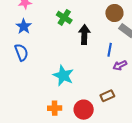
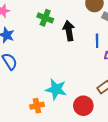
cyan star: (63, 75) -> (56, 89), moved
orange cross: (55, 108) -> (37, 106), moved

